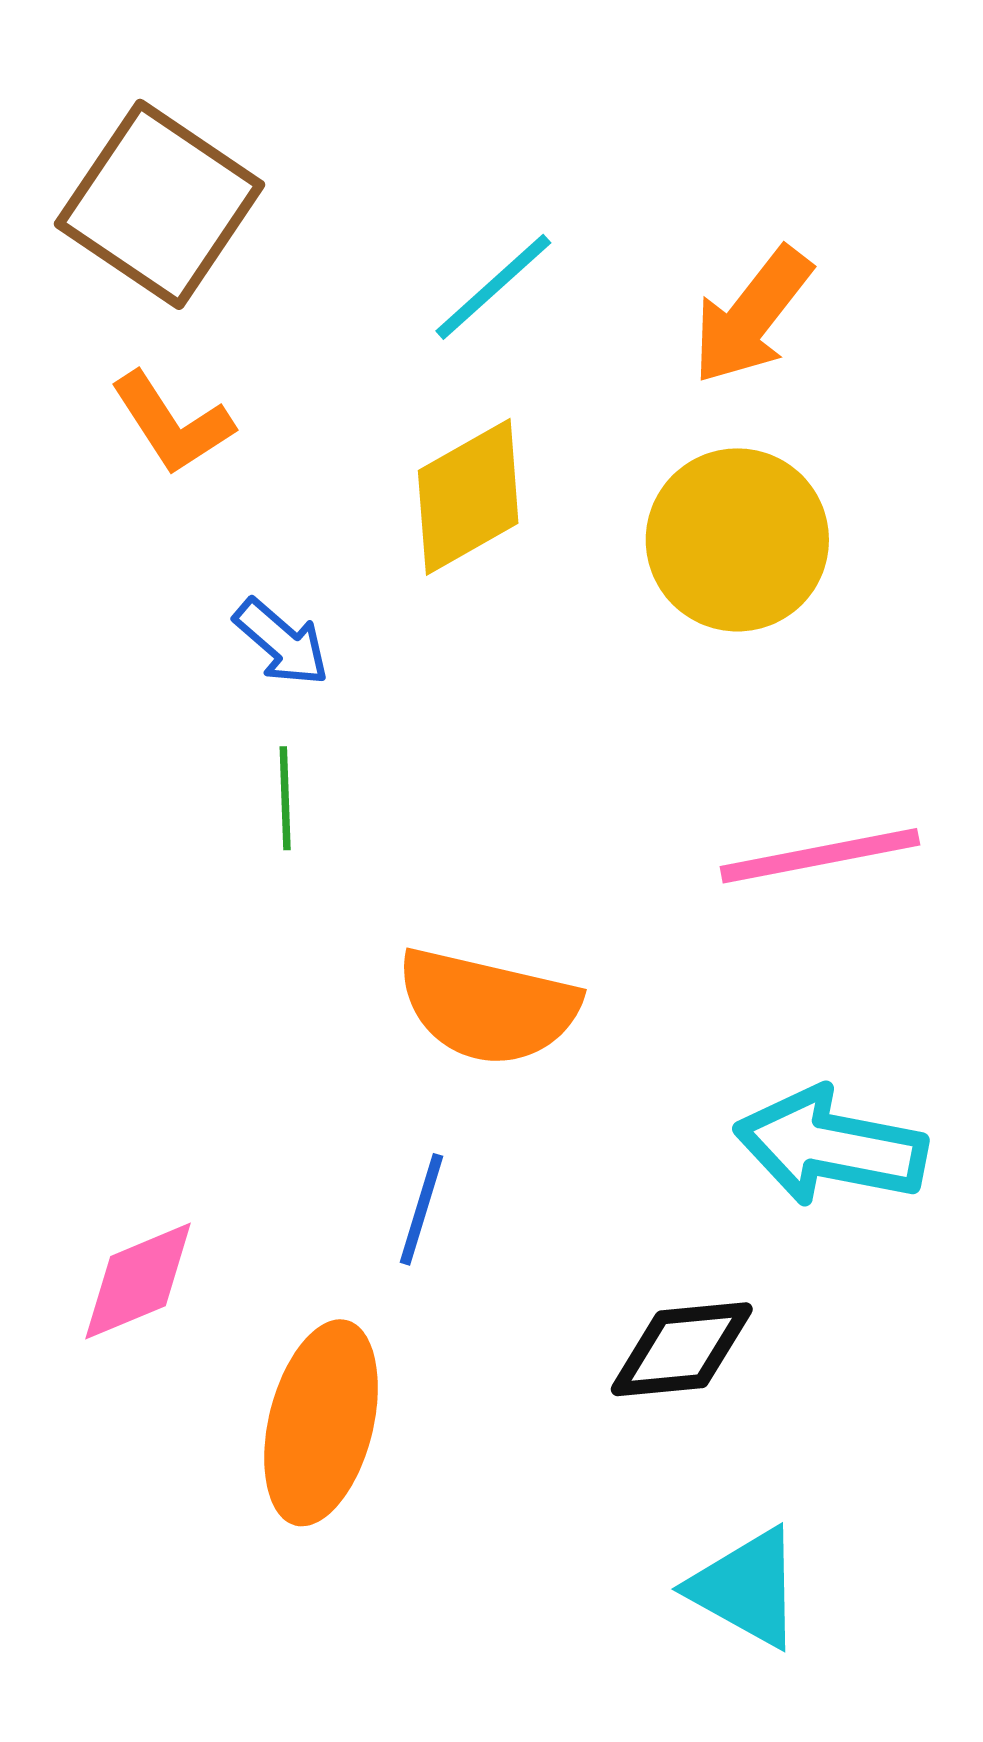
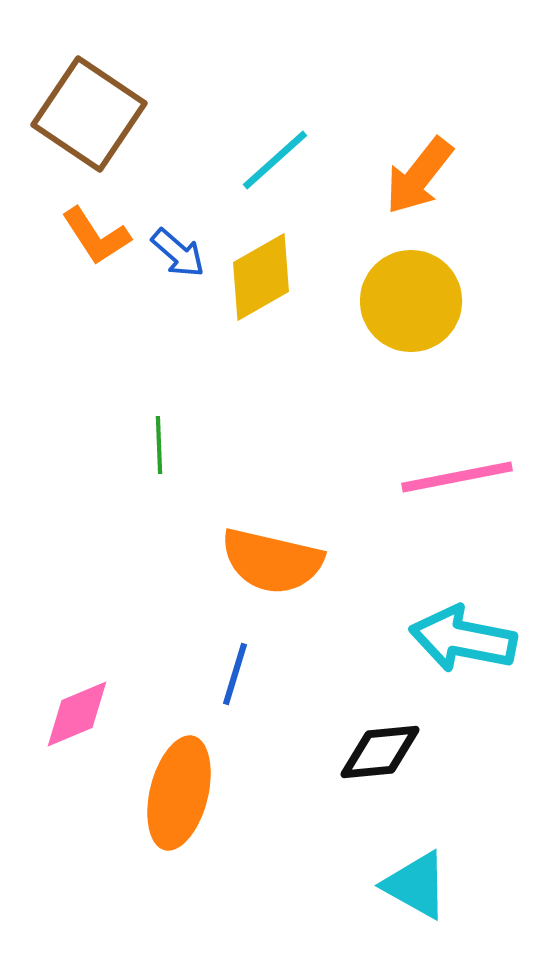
blue arrow: (282, 642) -> (178, 253), moved

